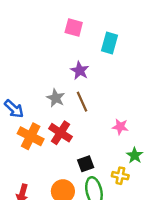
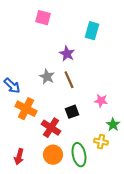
pink square: (74, 27) -> (43, 18), moved
red cross: (61, 133) -> (51, 128), moved
black square: (86, 164) -> (72, 112), moved

